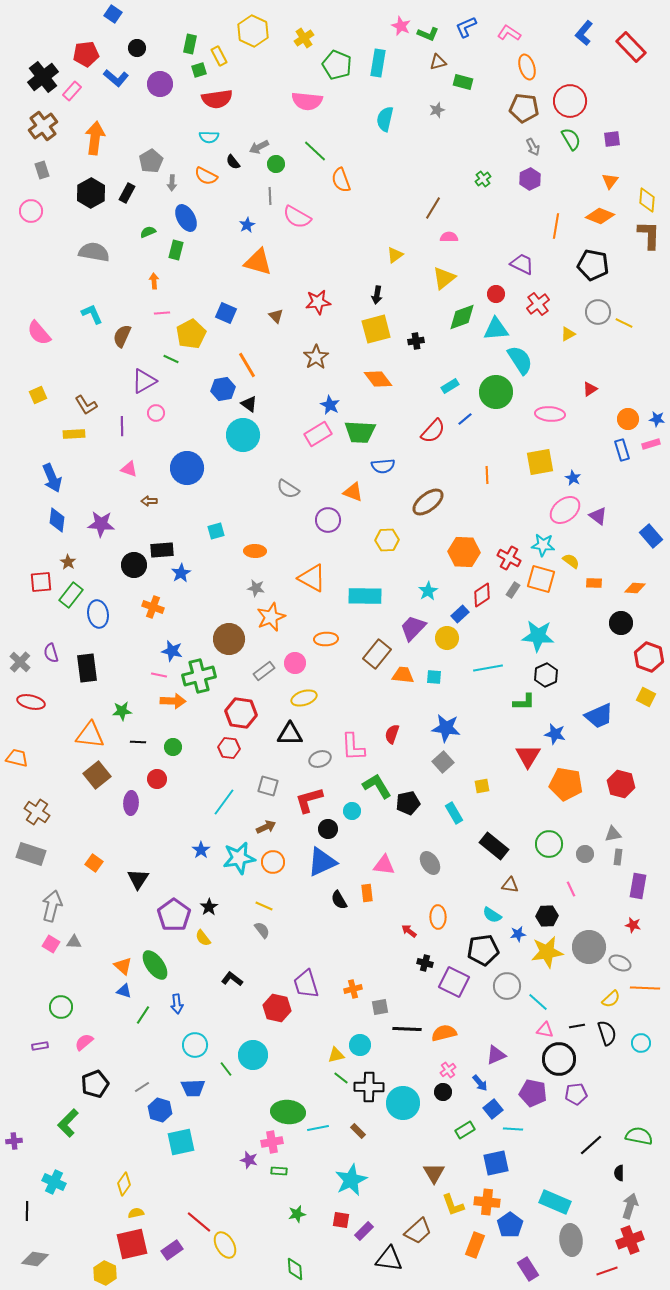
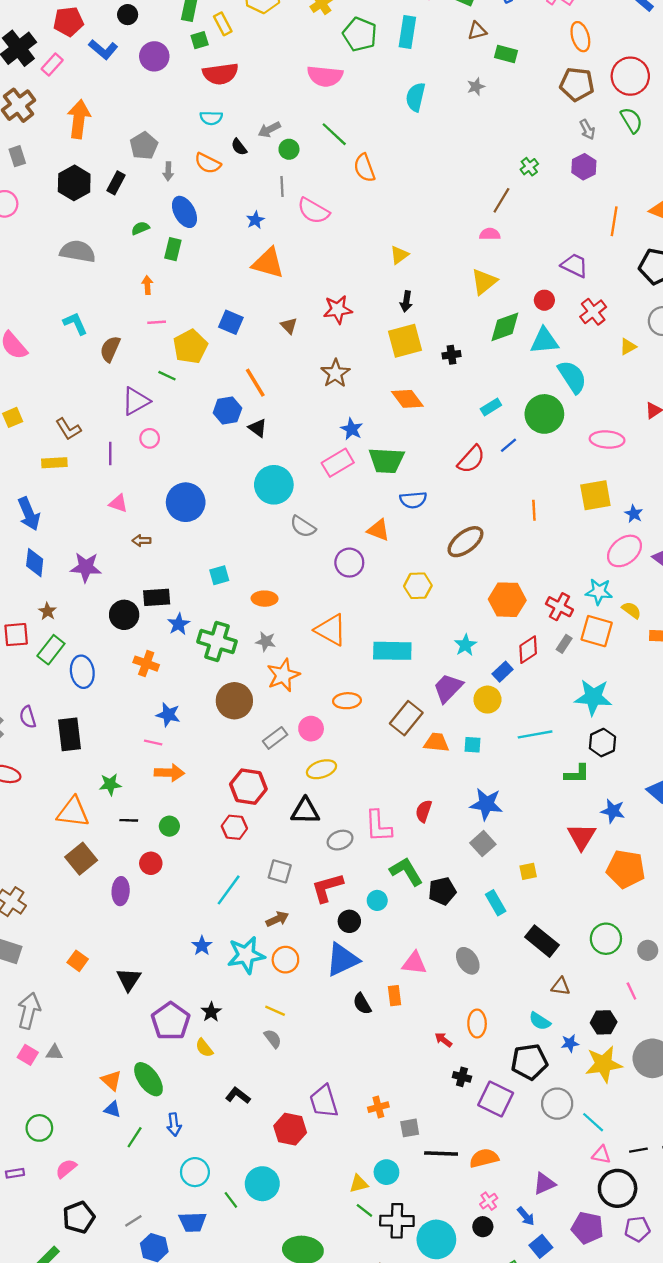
brown line: (433, 208) -> (501, 200), moved
yellow triangle: (395, 255) -> (399, 255), moved
cyan circle: (243, 435) -> (274, 485), moved
green cross: (199, 676) -> (217, 642), moved, turned 32

